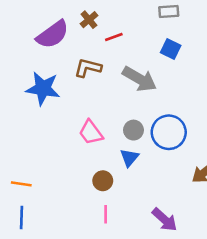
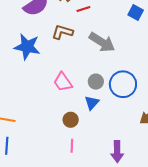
blue square: (171, 49) -> (136, 13), moved
purple arrow: (165, 220) -> (117, 152), turned 45

